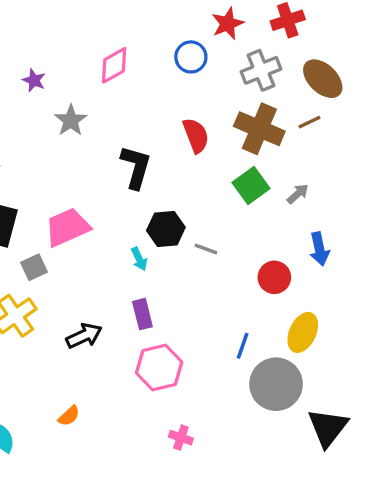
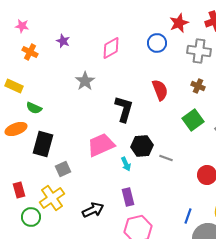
gray cross: (261, 70) -> (199, 51), turned 30
purple star: (34, 80) -> (63, 41), moved
brown cross: (259, 129) -> (198, 86), size x0.5
pink trapezoid: (67, 227) -> (101, 145), moved

